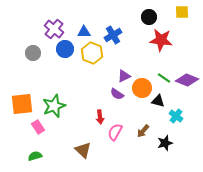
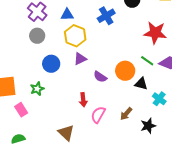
blue cross: (113, 35) -> (106, 16), moved
red star: (161, 40) -> (155, 33), moved
blue circle: (65, 49) -> (51, 64), moved
gray circle: (33, 53) -> (37, 36), moved
purple triangle: (124, 76) -> (80, 59), moved
green star: (54, 106) -> (37, 89), size x0.6

